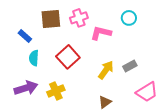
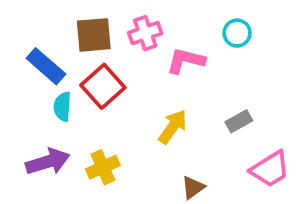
blue rectangle: (25, 36) -> (46, 66), size x1.5
red square: (68, 57) -> (103, 86), moved
yellow arrow: (106, 70) -> (173, 127), moved

